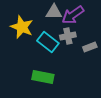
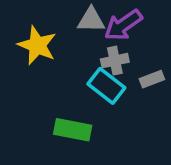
cyan rectangle: (48, 42) -> (106, 86), moved

